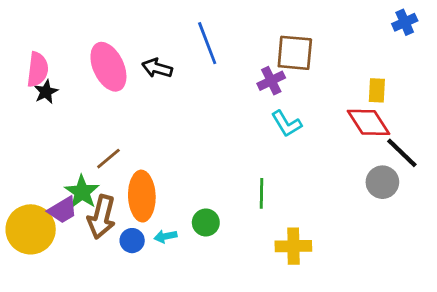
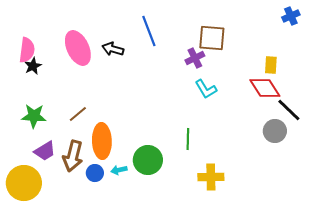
green star: (82, 192) -> (34, 116), moved, turned -30
green circle: (206, 222) -> (148, 160), size x1.5
yellow circle: (31, 229) -> (24, 183), moved

